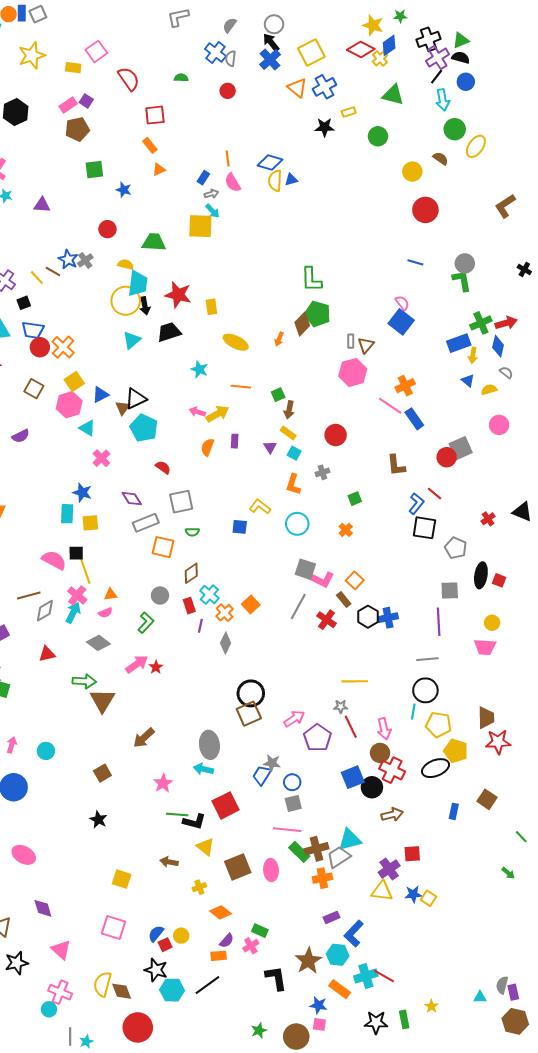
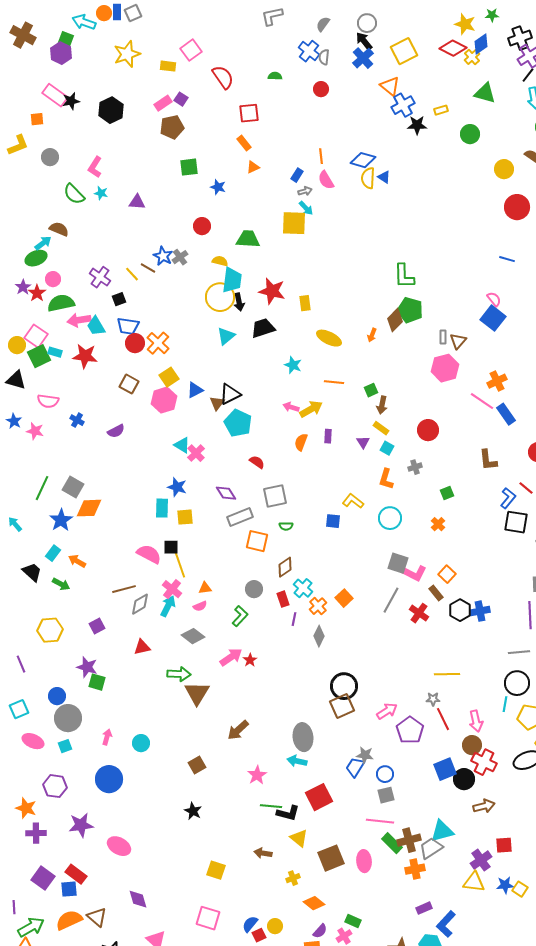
blue cross: (324, 87) -> (403, 105), moved
blue triangle: (291, 180) -> (384, 177), turned 48
cyan triangle: (87, 428) -> (182, 445), moved

